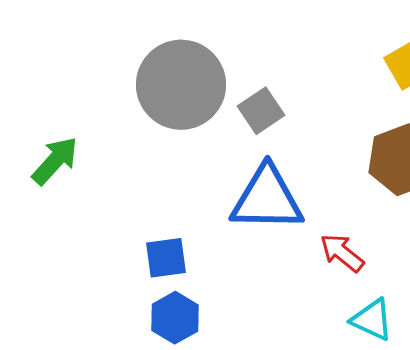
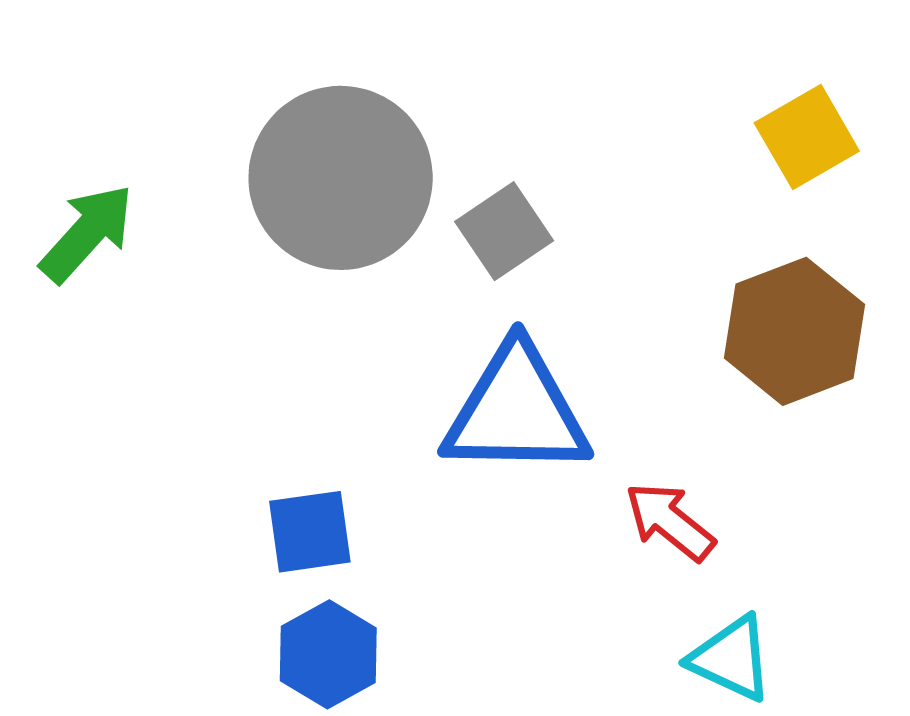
green arrow: (55, 161) -> (87, 233), moved

